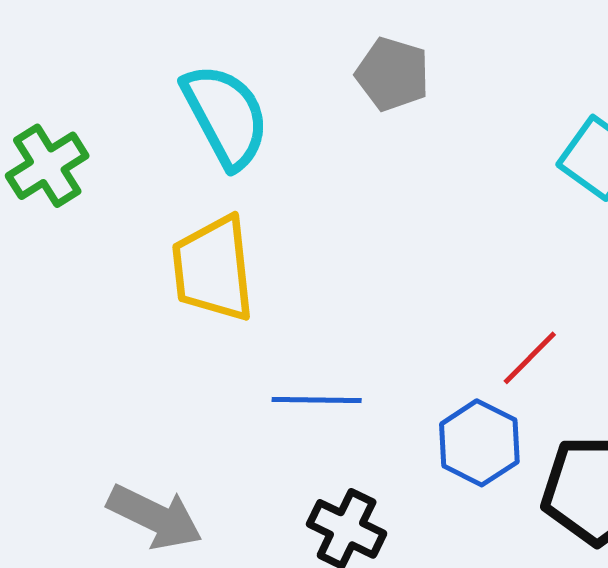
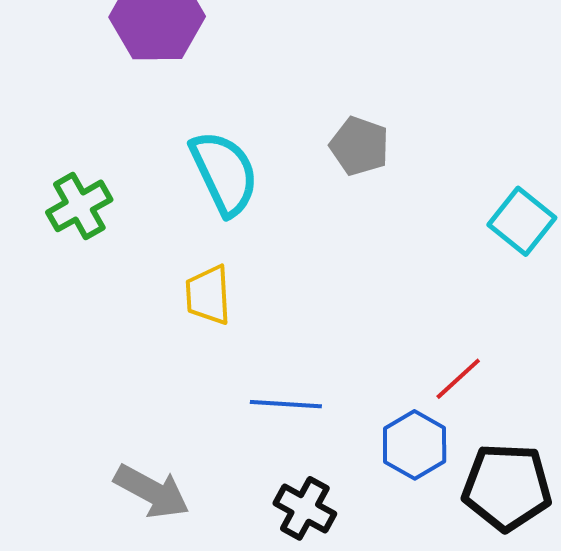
yellow trapezoid: (213, 269) -> (208, 295), size x0.7

